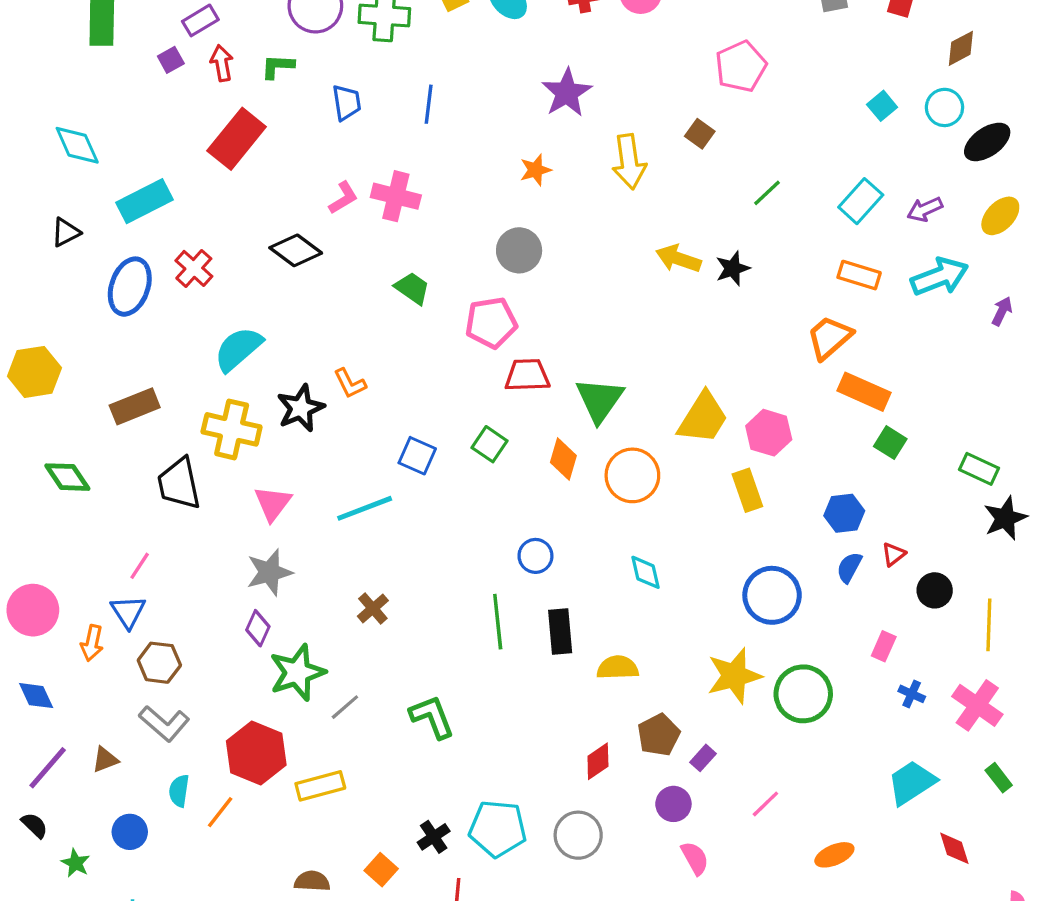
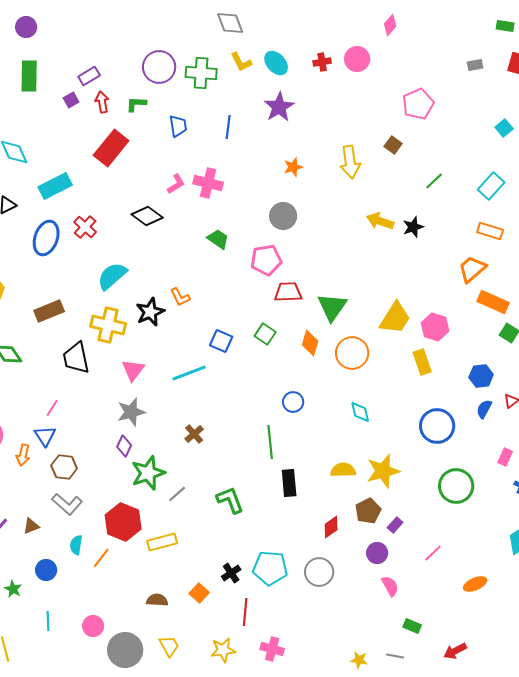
purple star: (567, 93) -> (279, 107), moved
black rectangle: (560, 631) -> (289, 483), moved
yellow star: (734, 676) -> (383, 471), moved

